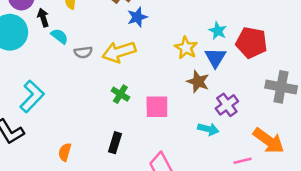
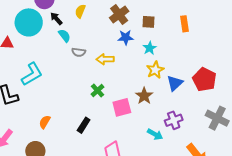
black arrow: (43, 18) -> (56, 19), turned -40
cyan star: (218, 31) -> (150, 48), moved
yellow arrow: (119, 52) -> (105, 59), size x0.7
brown star: (198, 82) -> (144, 96), moved
pink square: (157, 107) -> (122, 107), turned -30

